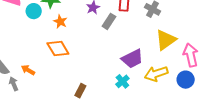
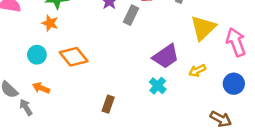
cyan circle: (34, 11) -> (37, 55), moved
orange star: (60, 22) -> (50, 23), moved
yellow arrow: (156, 74) -> (197, 71), size x0.6
blue circle: (186, 80) -> (234, 84), moved

